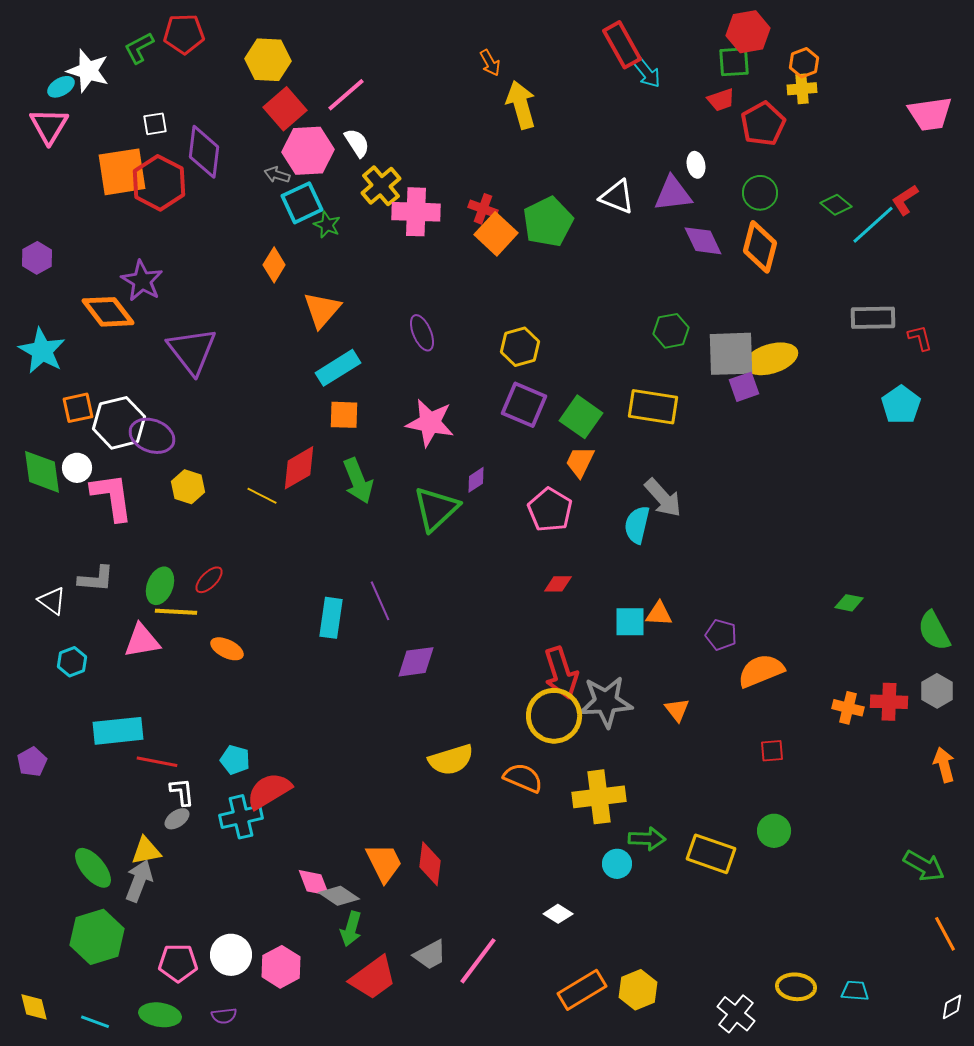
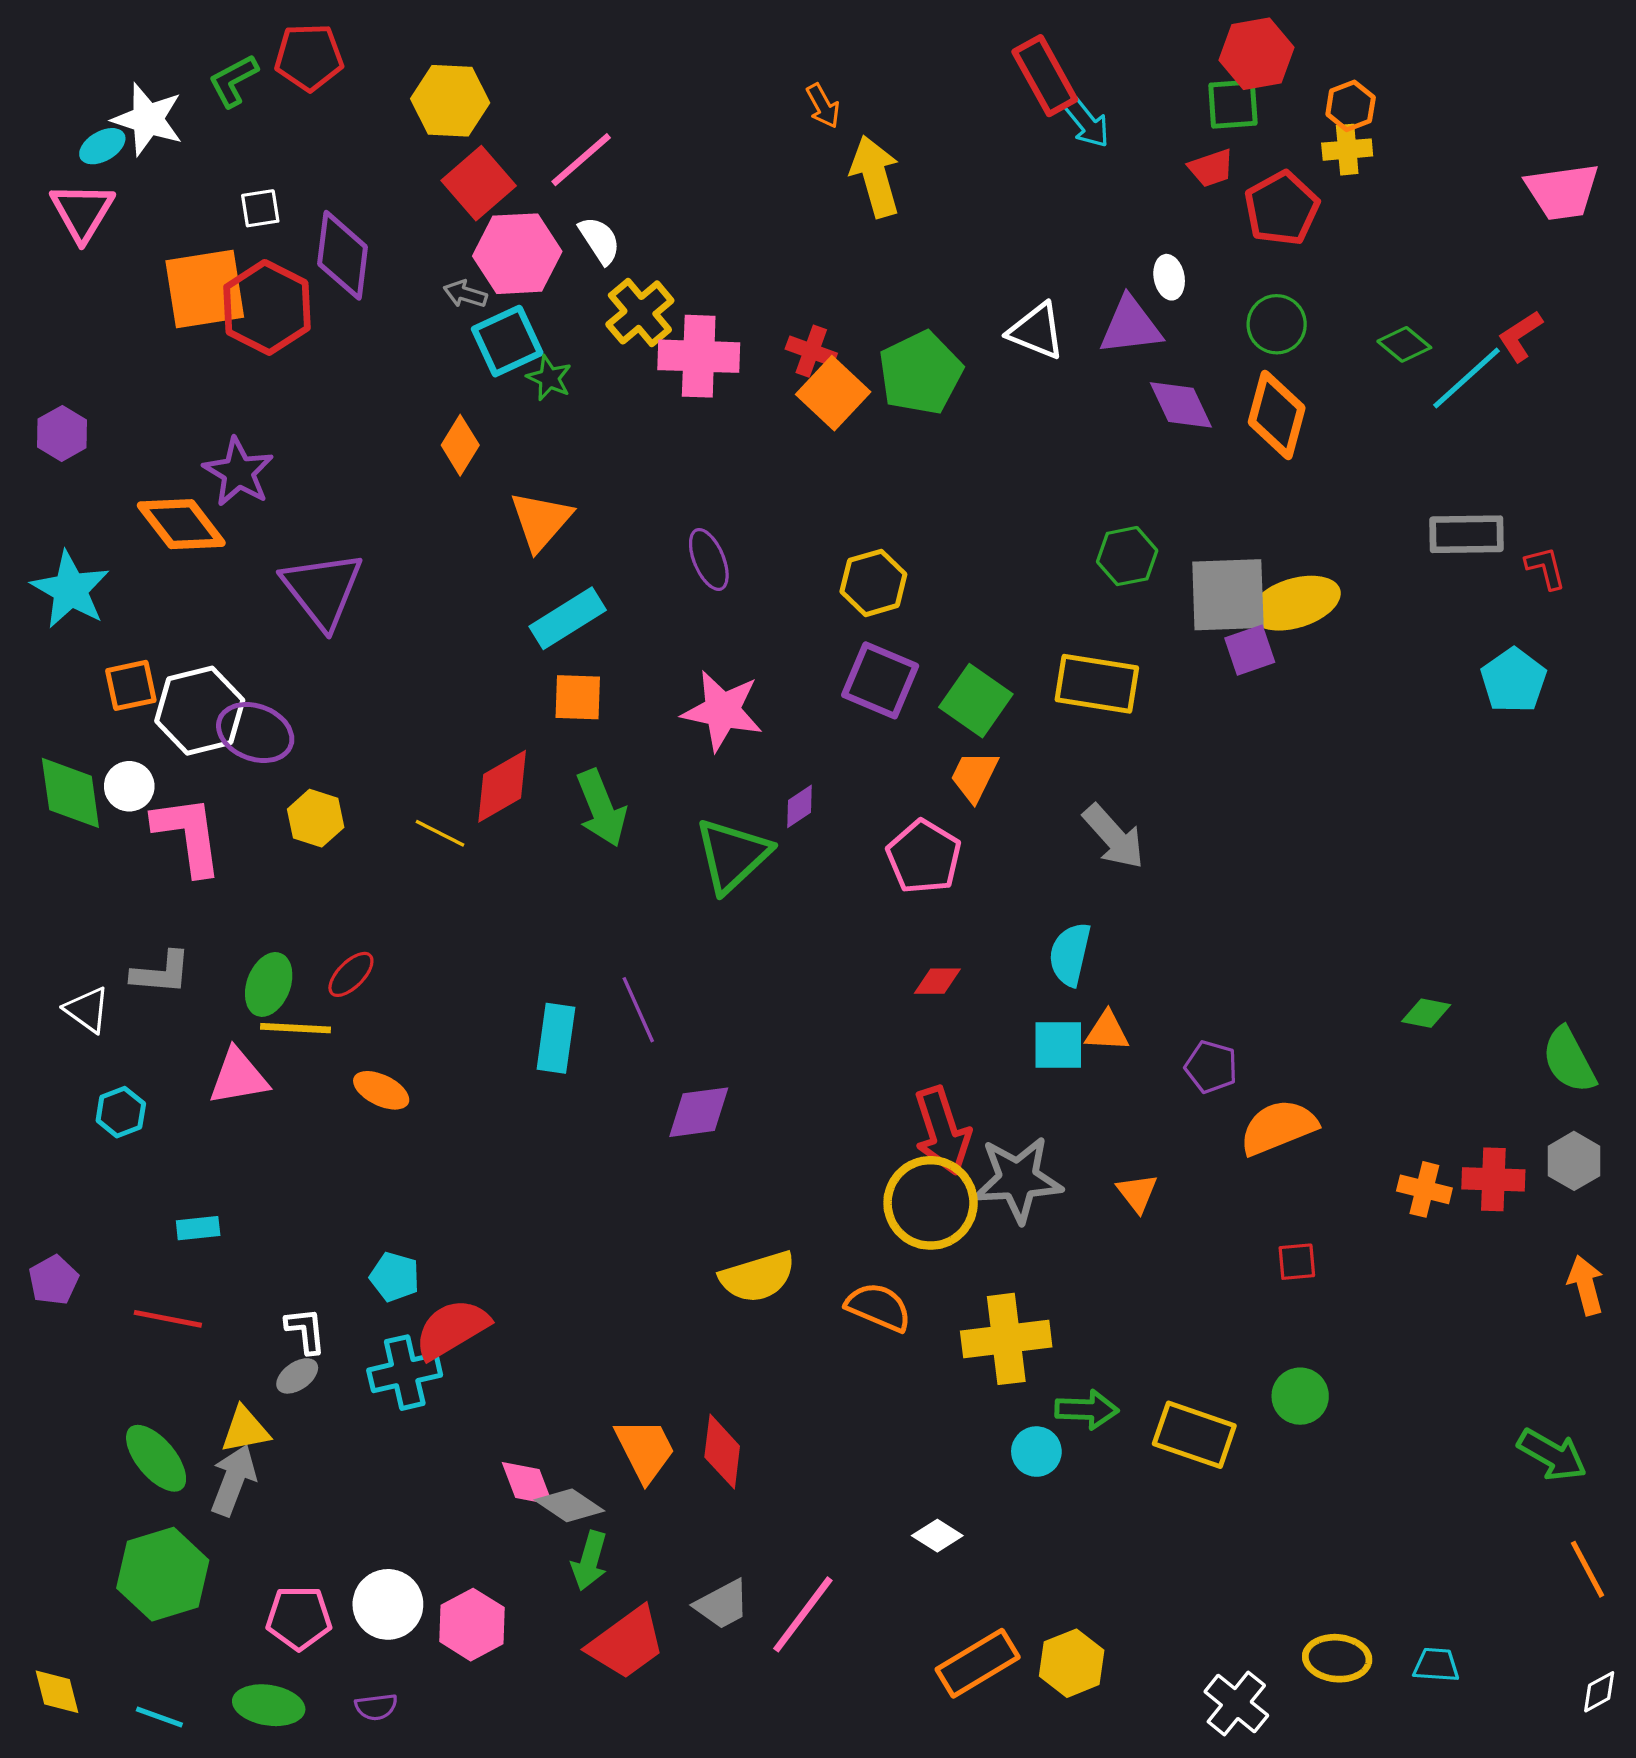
cyan semicircle: (637, 525) -> (1070, 954), moved
cyan rectangle: (118, 731) -> (198, 1228), size x0.5
red line: (157, 762) -> (168, 1319), moved

